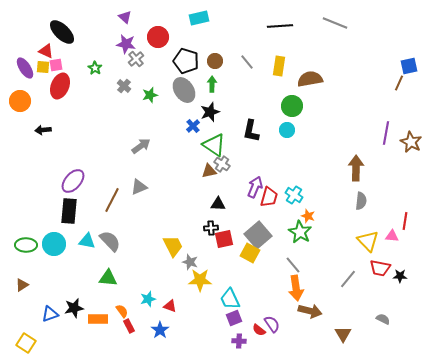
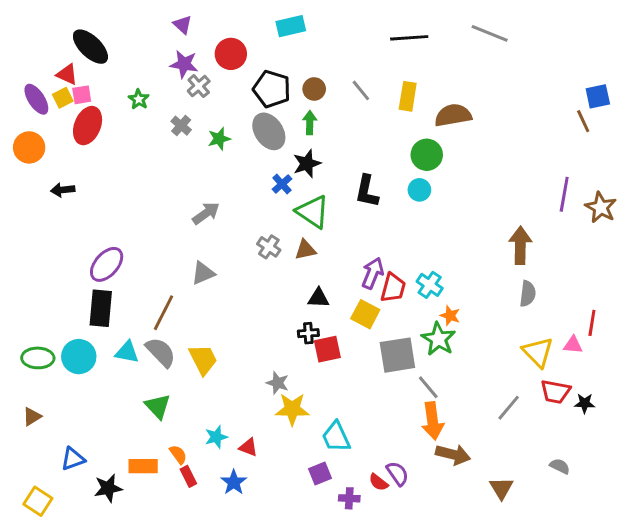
yellow square: (43, 67) -> (63, 98), turned -32
brown line: (399, 83) -> (583, 121), turned -49
gray cross: (222, 164) -> (269, 247), moved
brown line: (112, 200) -> (164, 313), moved
gray square: (258, 235) -> (397, 355), moved, turned 32
yellow trapezoid: (173, 246) -> (203, 359), moved
yellow square: (250, 253) -> (365, 314), moved
green triangle: (108, 278) -> (158, 406), turned 42
black star: (74, 308) -> (108, 488), moved
purple square: (234, 318) -> (320, 473), moved

